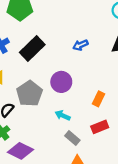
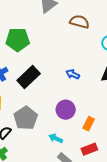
blue arrow: (80, 45) -> (73, 74), turned 48
purple circle: (61, 82) -> (66, 110), moved

